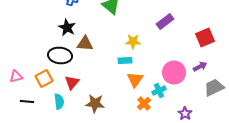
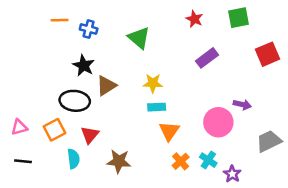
red square: (205, 38) -> (268, 54), moved
yellow star: (133, 42) -> (153, 83), moved
brown triangle: (85, 44) -> (106, 86), turned -36
purple arrow: (200, 66) -> (242, 105), moved, turned 40
cyan cross: (159, 90) -> (208, 160), moved, turned -32
black line: (27, 102) -> (23, 161), moved

